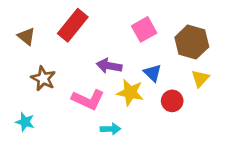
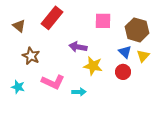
pink square: (144, 29) -> (103, 21), turned 30
blue triangle: (153, 73) -> (125, 52), moved
pink L-shape: (88, 99) -> (53, 82), moved

